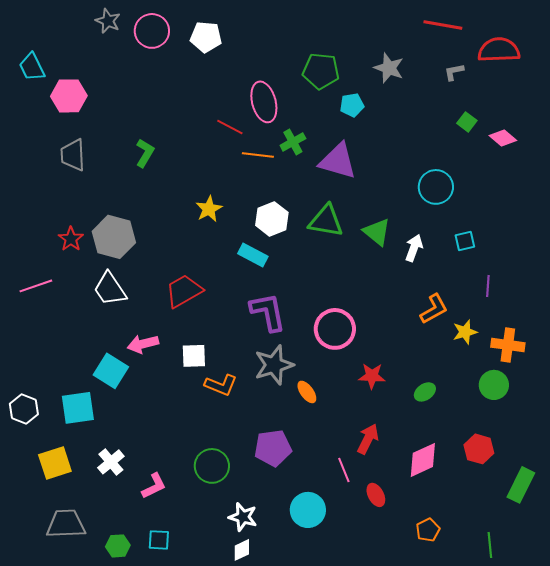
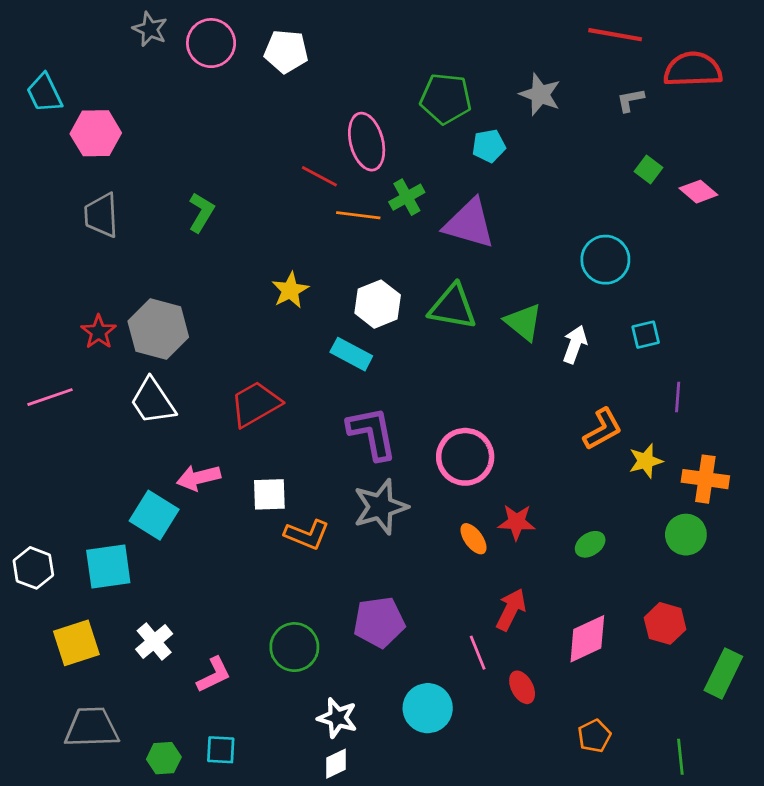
orange ellipse: (307, 392) -> (473, 539), moved

